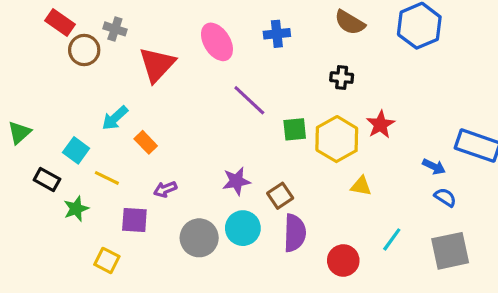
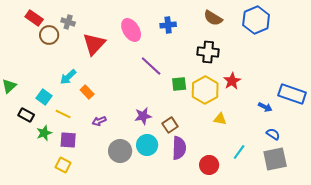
black cross: (342, 78) -> (208, 52), size x1.5
blue semicircle: (445, 197) -> (273, 134), moved
purple square: (134, 220) -> (68, 140), moved

